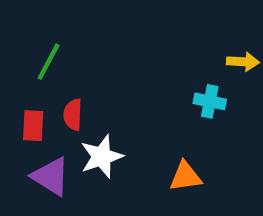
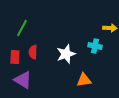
white star: (102, 157) -> (66, 54), moved

